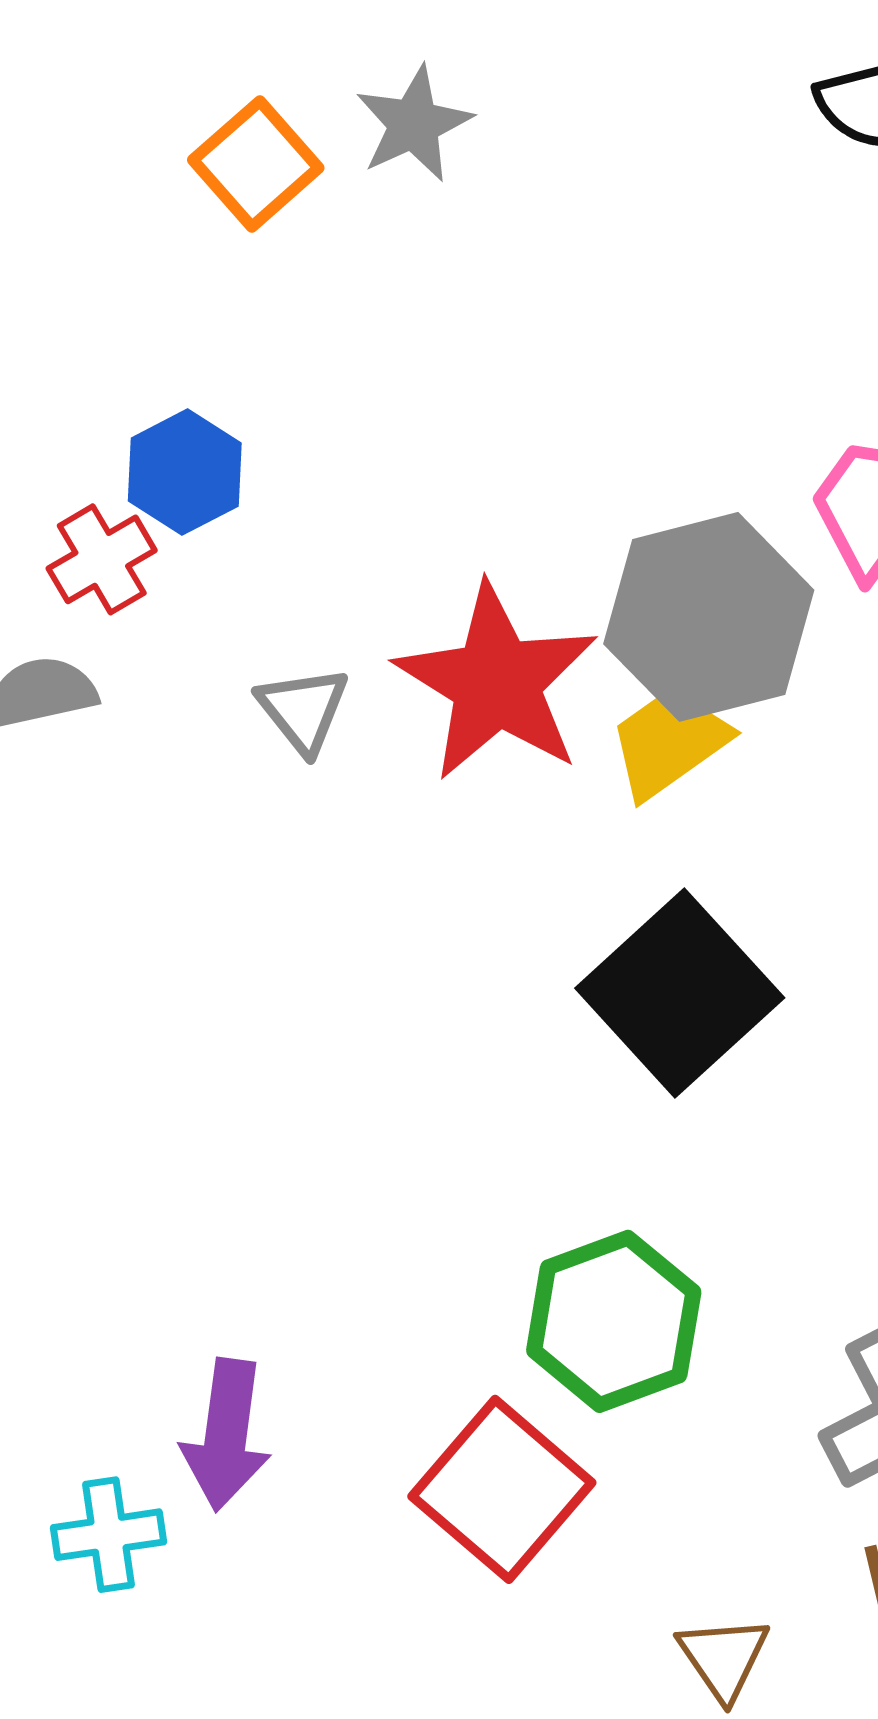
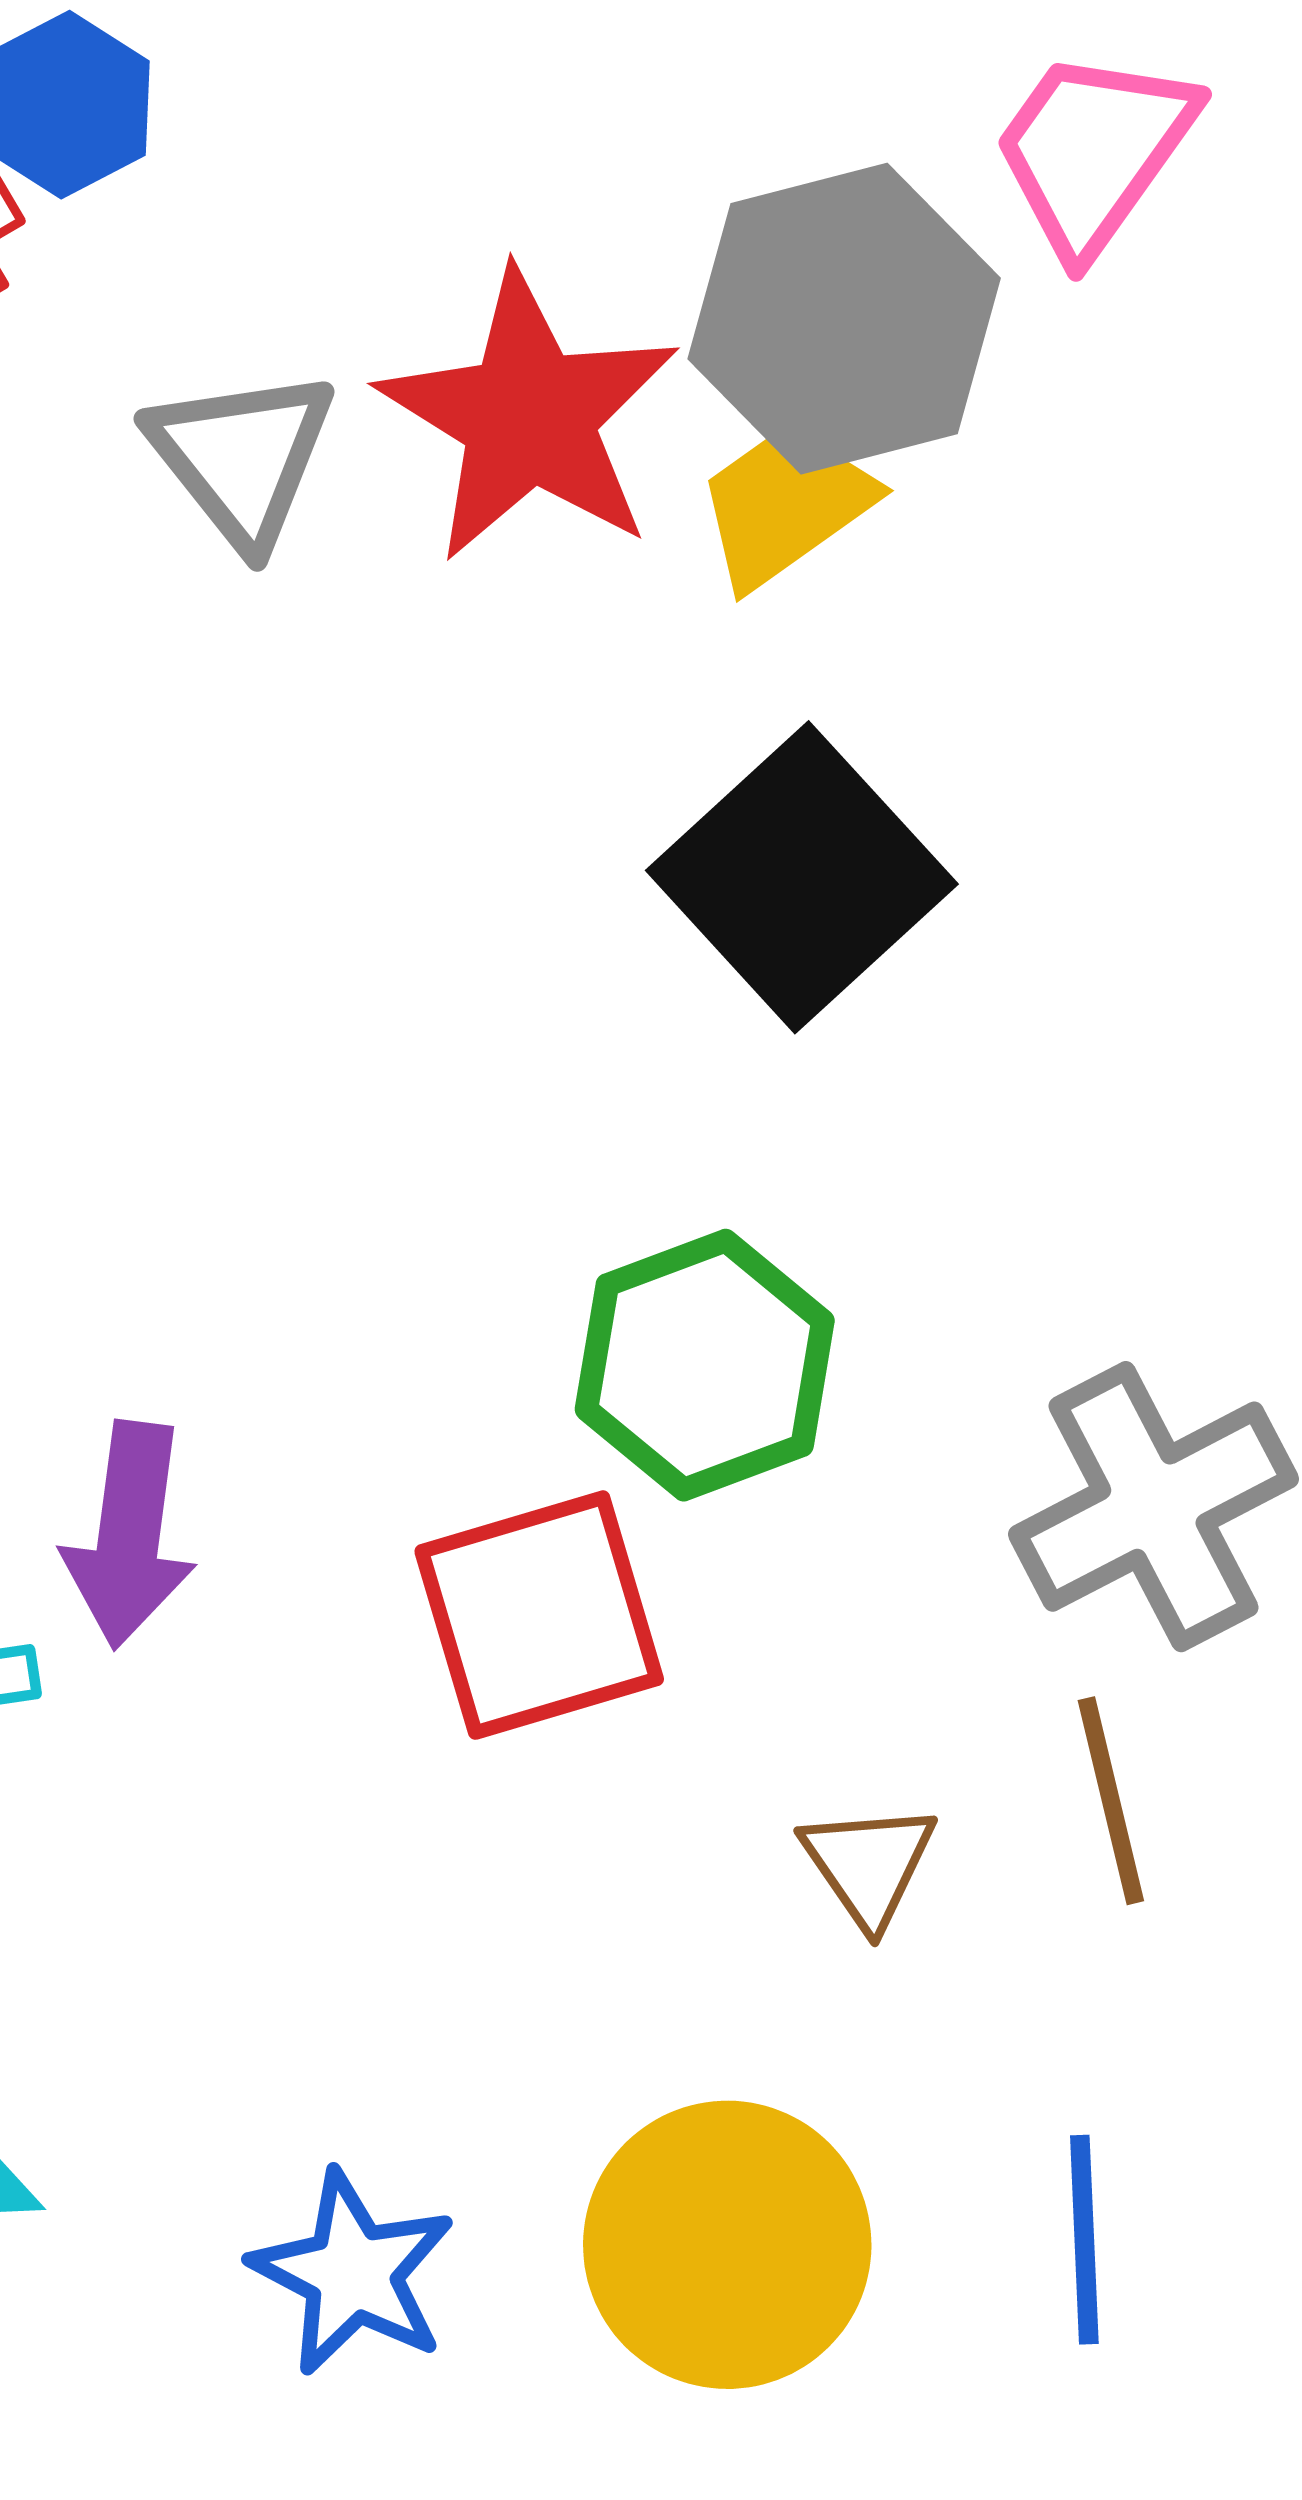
gray triangle: (303, 710) -> (242, 457), size x1.4
red square: (502, 1489) -> (539, 1615), turned 33

